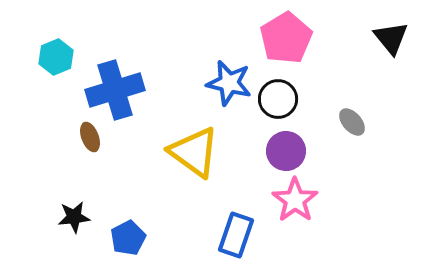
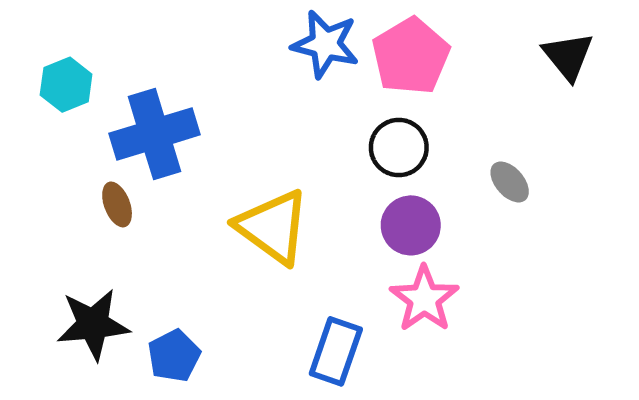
blue star: (229, 83) -> (325, 44), moved
black star: (74, 217) -> (93, 324), size x1.5

